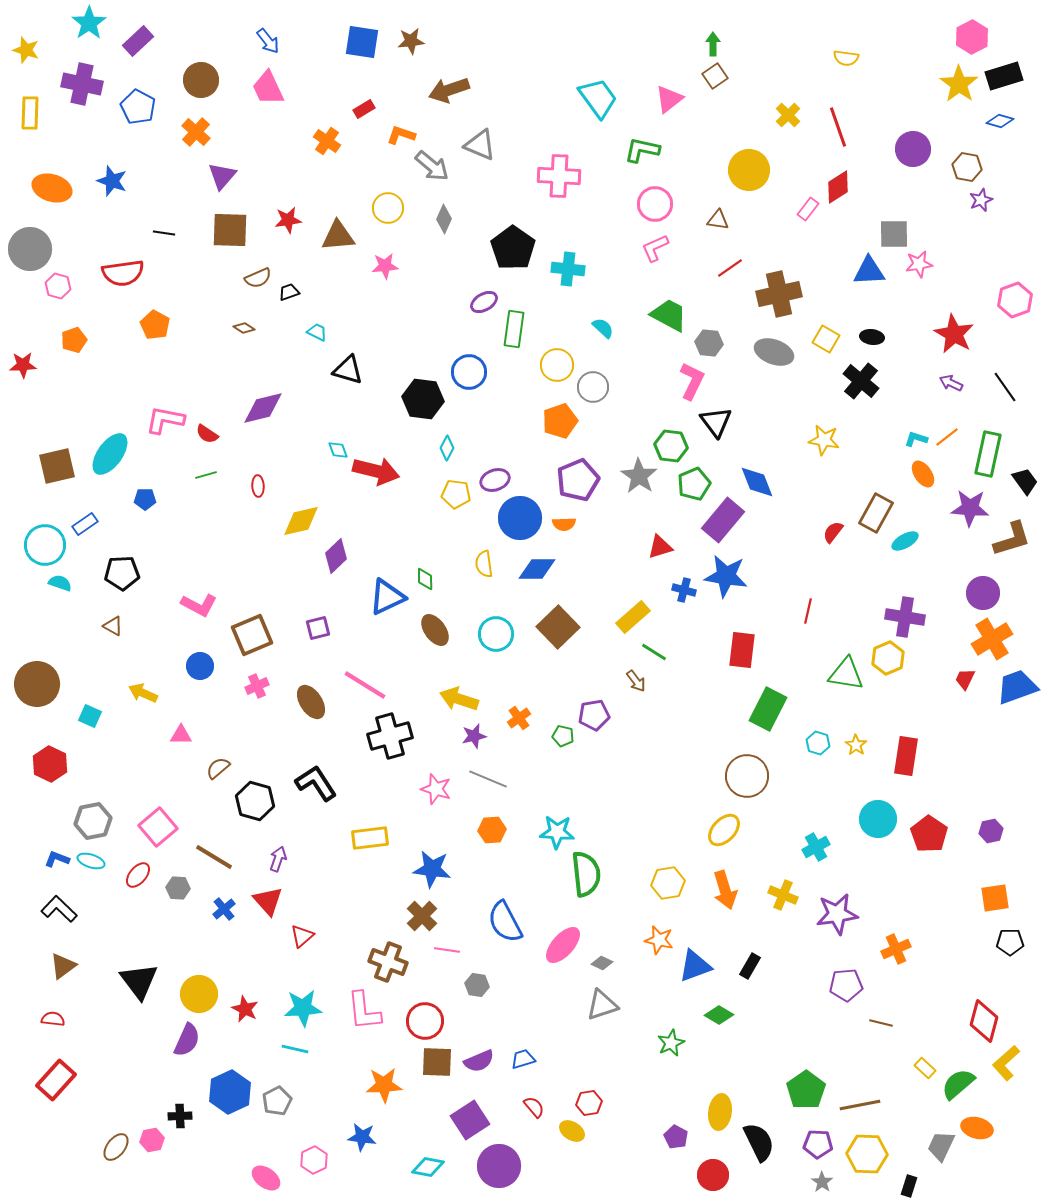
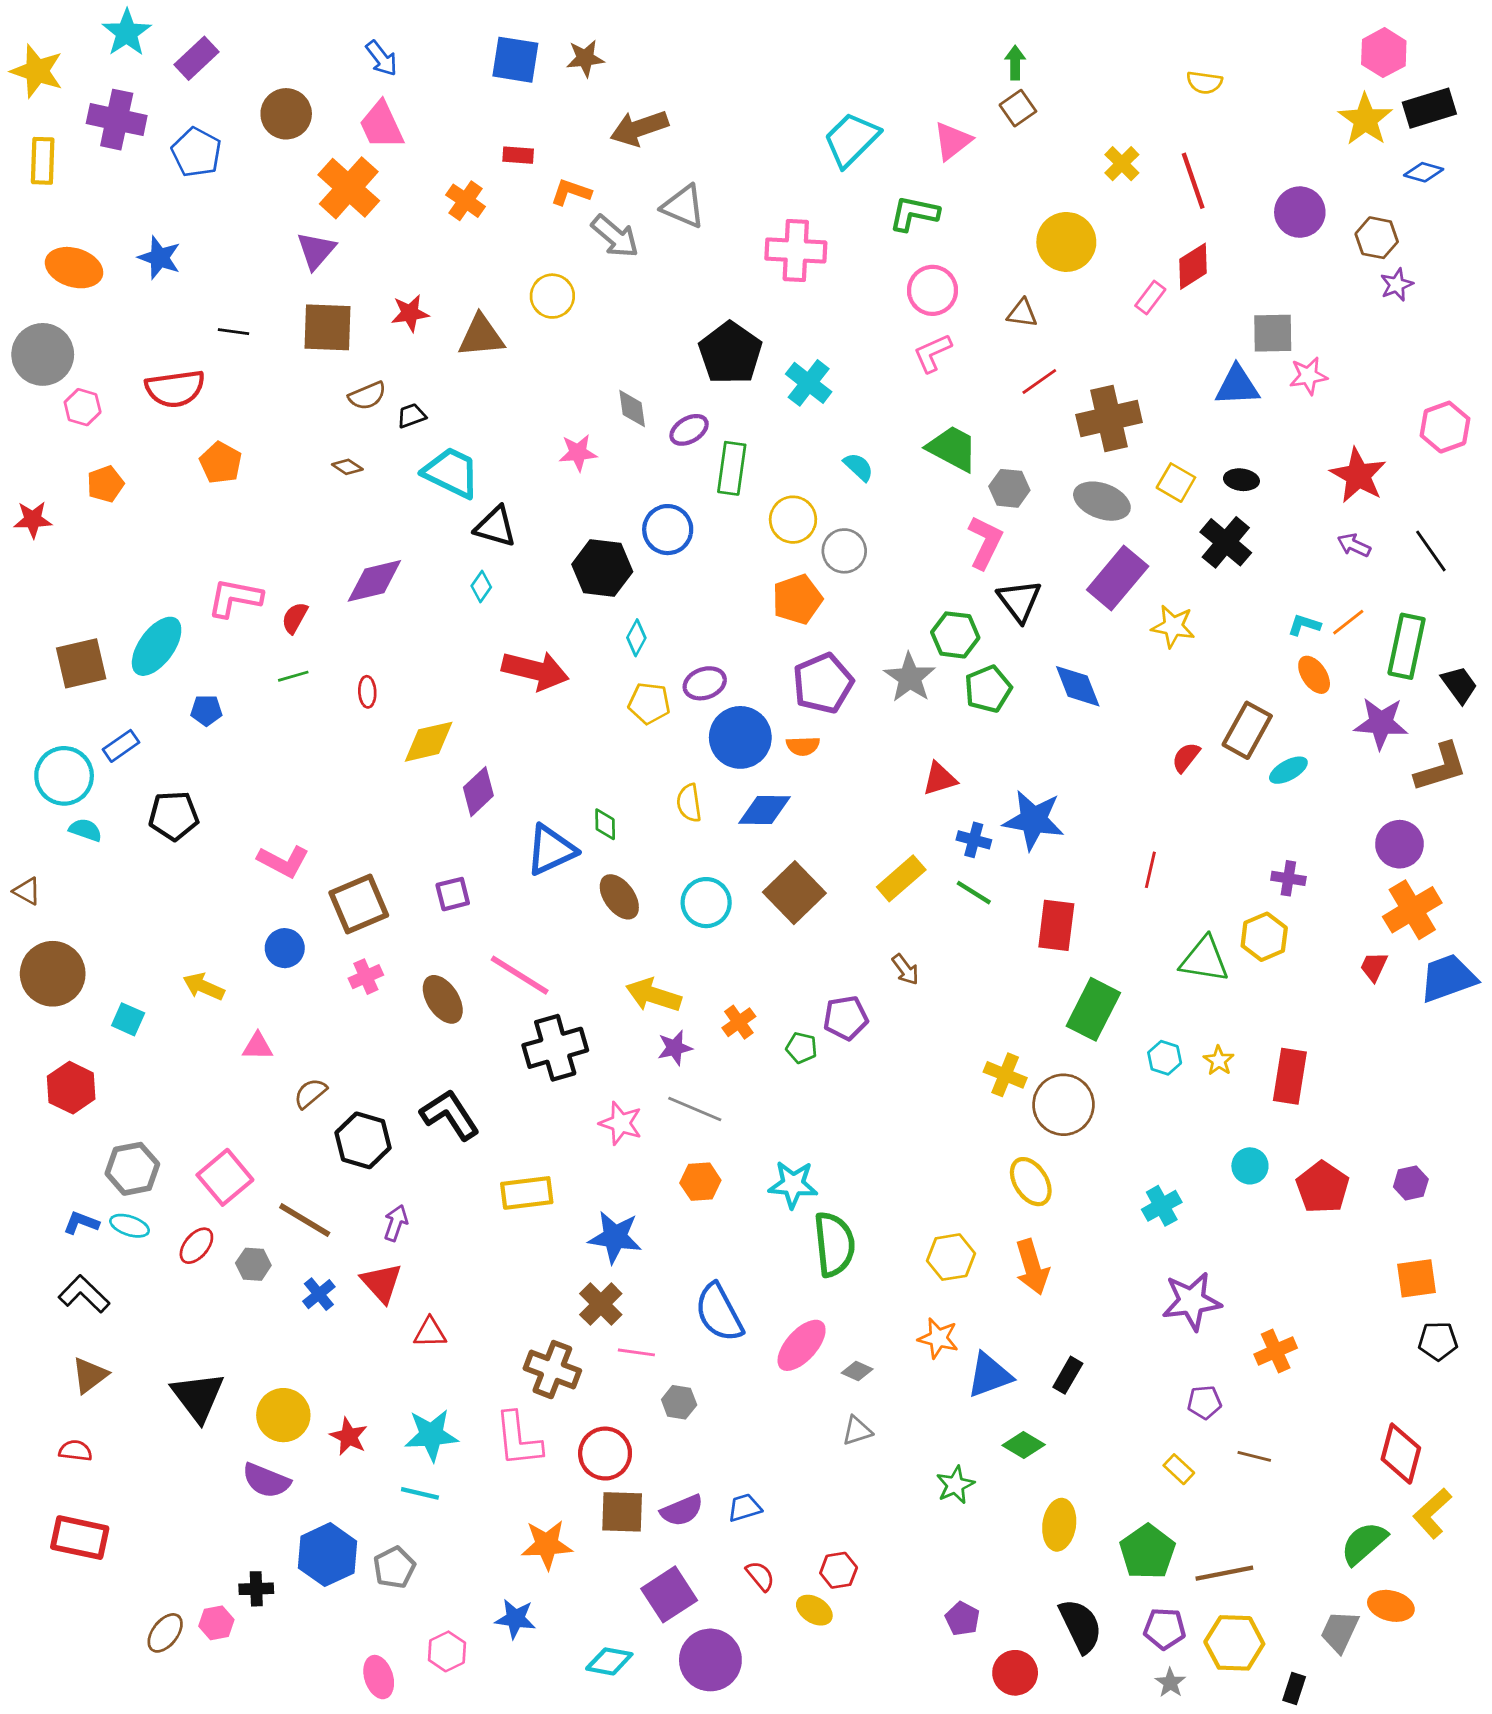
yellow star: (26, 50) -> (37, 71), size x1.4
cyan trapezoid: (598, 98) -> (851, 139), turned -99
red rectangle: (364, 109) -> (518, 155), turned 35
orange cross: (196, 132) -> (349, 188), moved, size x1.5
gray diamond: (444, 219) -> (632, 409), moved, turned -32
pink star: (385, 266) -> (578, 453), moved
cyan cross: (568, 269) -> (809, 383), turned 32
cyan trapezoid: (317, 332) -> (451, 473), size x2.0
red semicircle: (207, 434) -> (295, 618), turned 85
cyan diamond: (338, 450) -> (481, 586), moved, turned 55
purple rectangle: (723, 520) -> (1118, 578), moved
purple cross: (905, 617) -> (1288, 878), size x0.6
brown triangle: (113, 626) -> (27, 891), moved
green line: (654, 652) -> (974, 893), moved
cyan circle: (878, 819) -> (1250, 1166), size x0.7
yellow ellipse: (724, 830) -> (1031, 1182), turned -76
yellow cross: (783, 895) -> (1005, 1075), moved
red triangle: (302, 936) -> (430, 1333), turned 40
purple pentagon: (846, 985) -> (1204, 1402), size x0.7
gray triangle: (602, 1005) -> (857, 1431), size x0.7
purple semicircle: (187, 1040) -> (266, 1481), turned 88
yellow rectangle: (925, 1068) -> (1179, 1469), moved
red rectangle: (56, 1080) -> (80, 1538), turned 60
yellow ellipse: (720, 1112) -> (1059, 1525), moved
pink ellipse: (266, 1178) -> (379, 1677), turned 36

